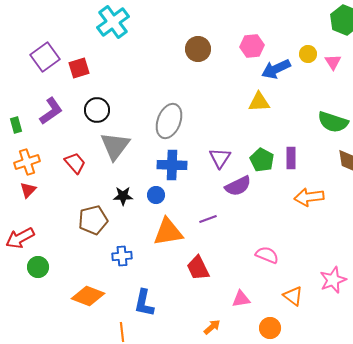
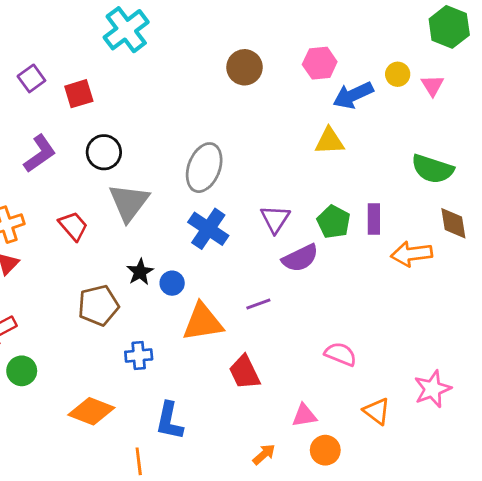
purple square: (45, 57) -> (31, 78), size x0.7
blue cross: (172, 165) -> (208, 229), turned 32
blue circle: (156, 195) -> (172, 283), moved
black star: (123, 196) -> (140, 272), turned -30
orange arrow: (309, 197) -> (412, 254), moved
orange circle: (270, 328) -> (325, 450), moved

